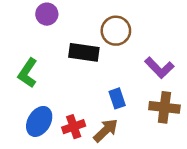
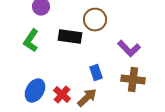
green L-shape: (28, 73) -> (31, 41), moved
red cross: (74, 127) -> (62, 95), turned -30

